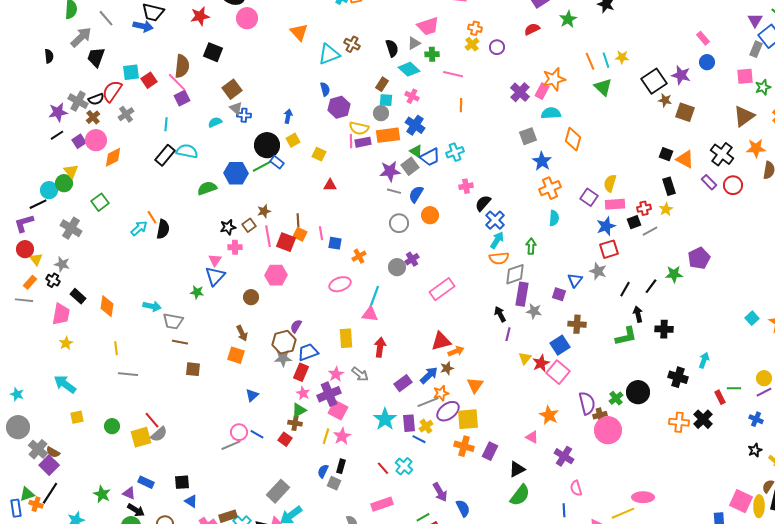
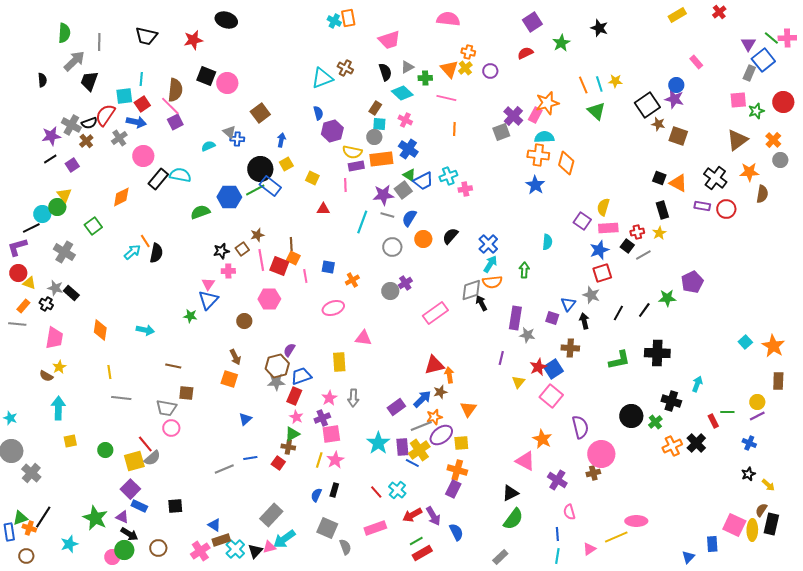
gray line: (106, 18) -> (99, 42), turned 42
pink circle: (247, 18) -> (227, 83), moved
blue arrow: (143, 26) -> (136, 122), moved
pink trapezoid: (428, 26) -> (389, 40), moved
orange triangle: (299, 32) -> (449, 69), moved
blue circle: (707, 62) -> (676, 85), moved
brown square: (232, 89) -> (260, 113), moved
cyan line: (166, 124) -> (141, 79), moved
gray square: (528, 136) -> (501, 132), moved
pink circle: (96, 140) -> (143, 156), moved
pink line: (351, 141) -> (345, 185), moved
orange diamond: (113, 157) -> (121, 197), moved
blue rectangle: (277, 162) -> (270, 186), size x1.5
purple rectangle: (709, 182) -> (702, 206), turned -35
pink cross: (466, 186) -> (465, 189), moved
orange cross: (550, 188) -> (538, 155), moved, turned 30
black semicircle: (483, 203) -> (450, 236), moved
black square: (634, 222) -> (627, 246), turned -32
pink line: (321, 233) -> (305, 276), moved
yellow triangle: (36, 259) -> (29, 283), turned -32
gray diamond: (515, 274) -> (471, 290), moved
black rectangle: (78, 296) -> (71, 293), moved
cyan line: (374, 297) -> (362, 222), moved
black arrow: (500, 314) -> (481, 303), moved
black arrow: (638, 314) -> (584, 321), moved
gray trapezoid: (173, 321) -> (166, 408), moved
black cross: (664, 329) -> (657, 353), size x1.4
red arrow: (380, 347) -> (412, 515), moved, turned -126
orange arrow: (456, 351) -> (449, 375), turned -77
red star: (541, 363) -> (538, 367), moved
gray arrow: (360, 374) -> (353, 398), turned 54
cyan arrow: (65, 384) -> (58, 408), turned 55
purple cross: (329, 394) -> (322, 418), size x0.7
green cross: (616, 398) -> (655, 422), moved
pink square: (338, 410) -> (331, 434), turned -36
brown cross: (600, 415) -> (593, 473), moved
yellow square: (468, 419) -> (461, 443), size x0.7
orange cross: (679, 422) -> (672, 446), turned -30
yellow cross: (426, 426) -> (419, 450), size x1.5
pink circle: (239, 432) -> (171, 428), moved
blue line: (257, 434) -> (250, 458), turned -40
pink triangle: (532, 437) -> (525, 461), size x1.5
purple rectangle: (490, 451) -> (453, 489), moved
brown semicircle: (53, 452) -> (46, 376), moved
purple square: (49, 465) -> (130, 489), moved
gray square: (334, 483) -> (327, 528), moved, size x1.5
green star: (102, 494) -> (95, 518), size x1.4
blue triangle: (191, 501) -> (214, 525), moved

